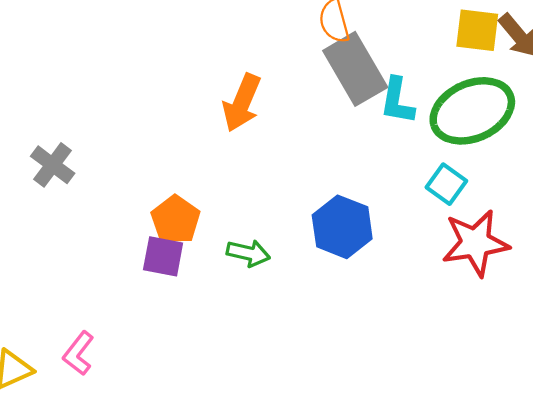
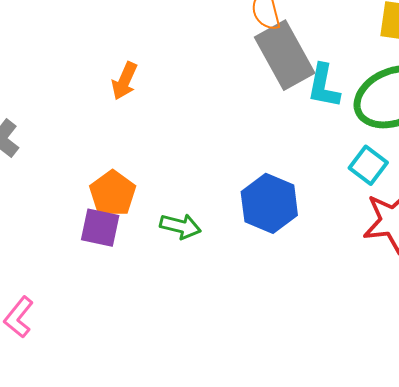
orange arrow: (242, 103) -> (124, 81), moved, size x0.7

